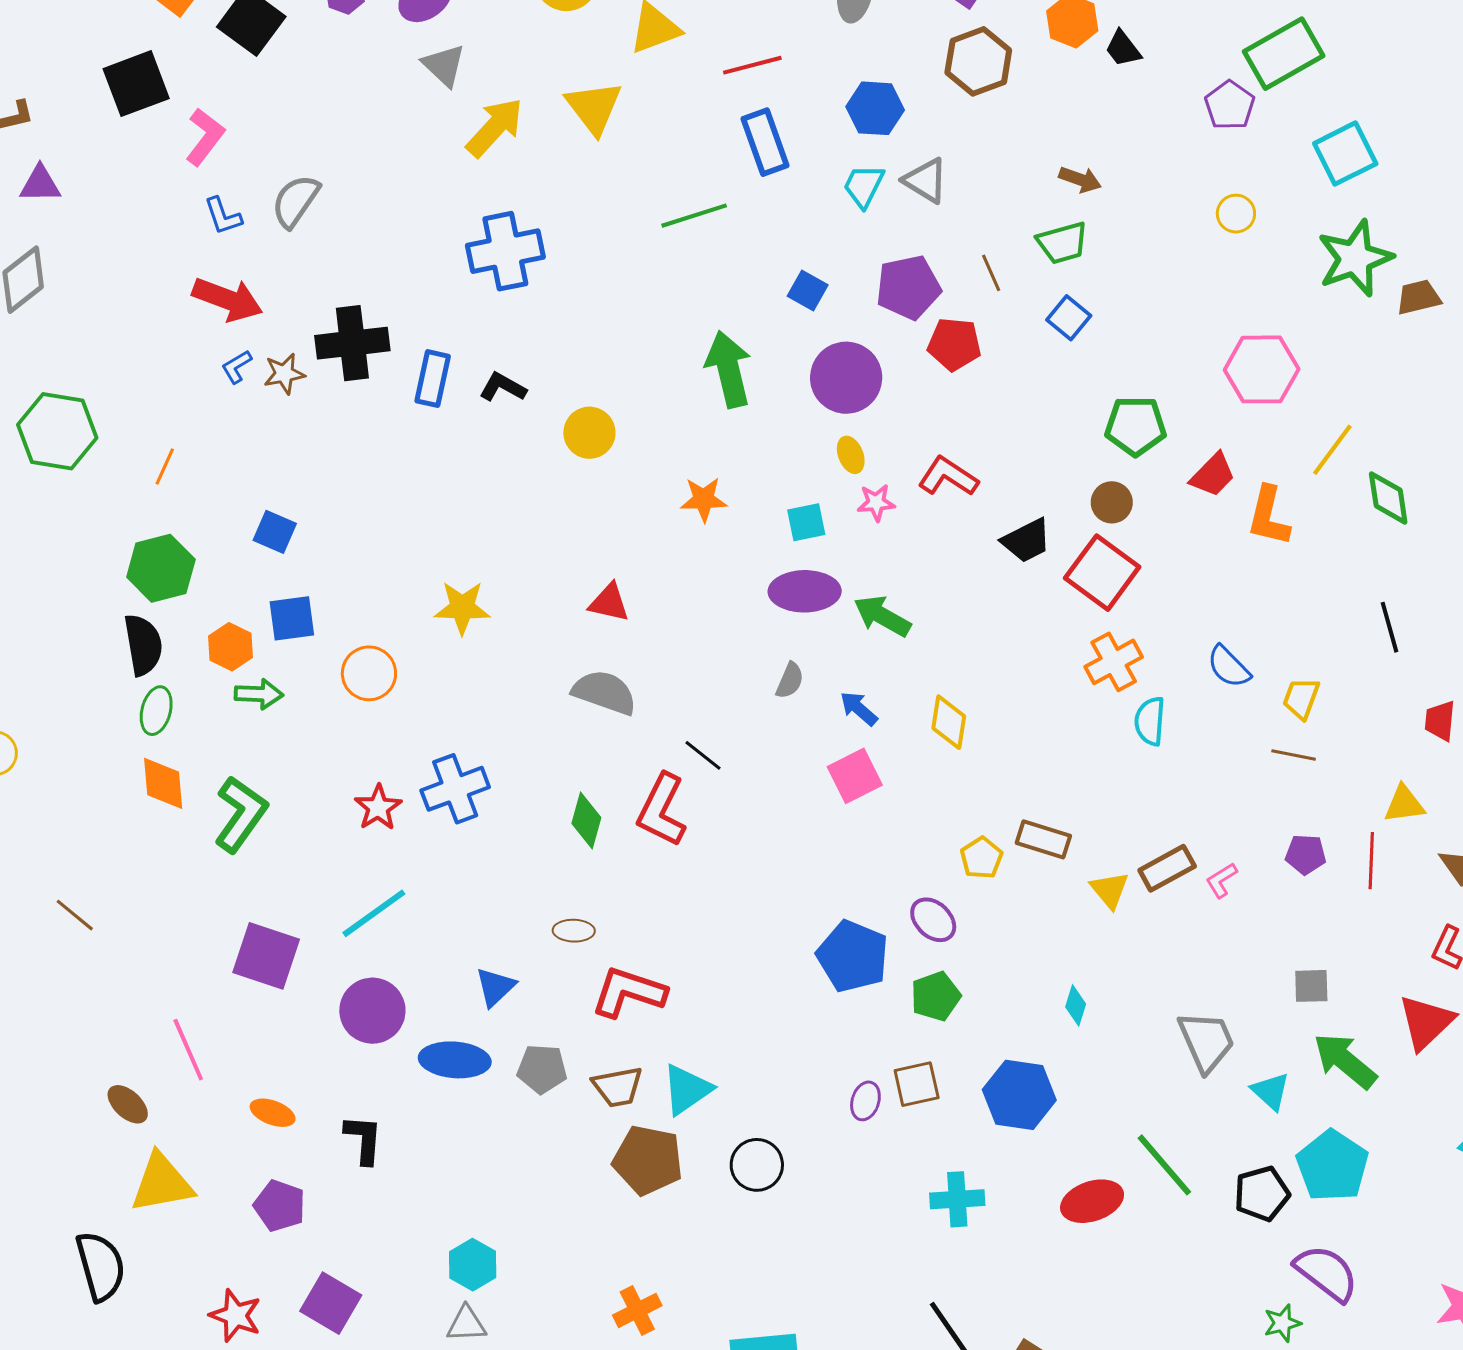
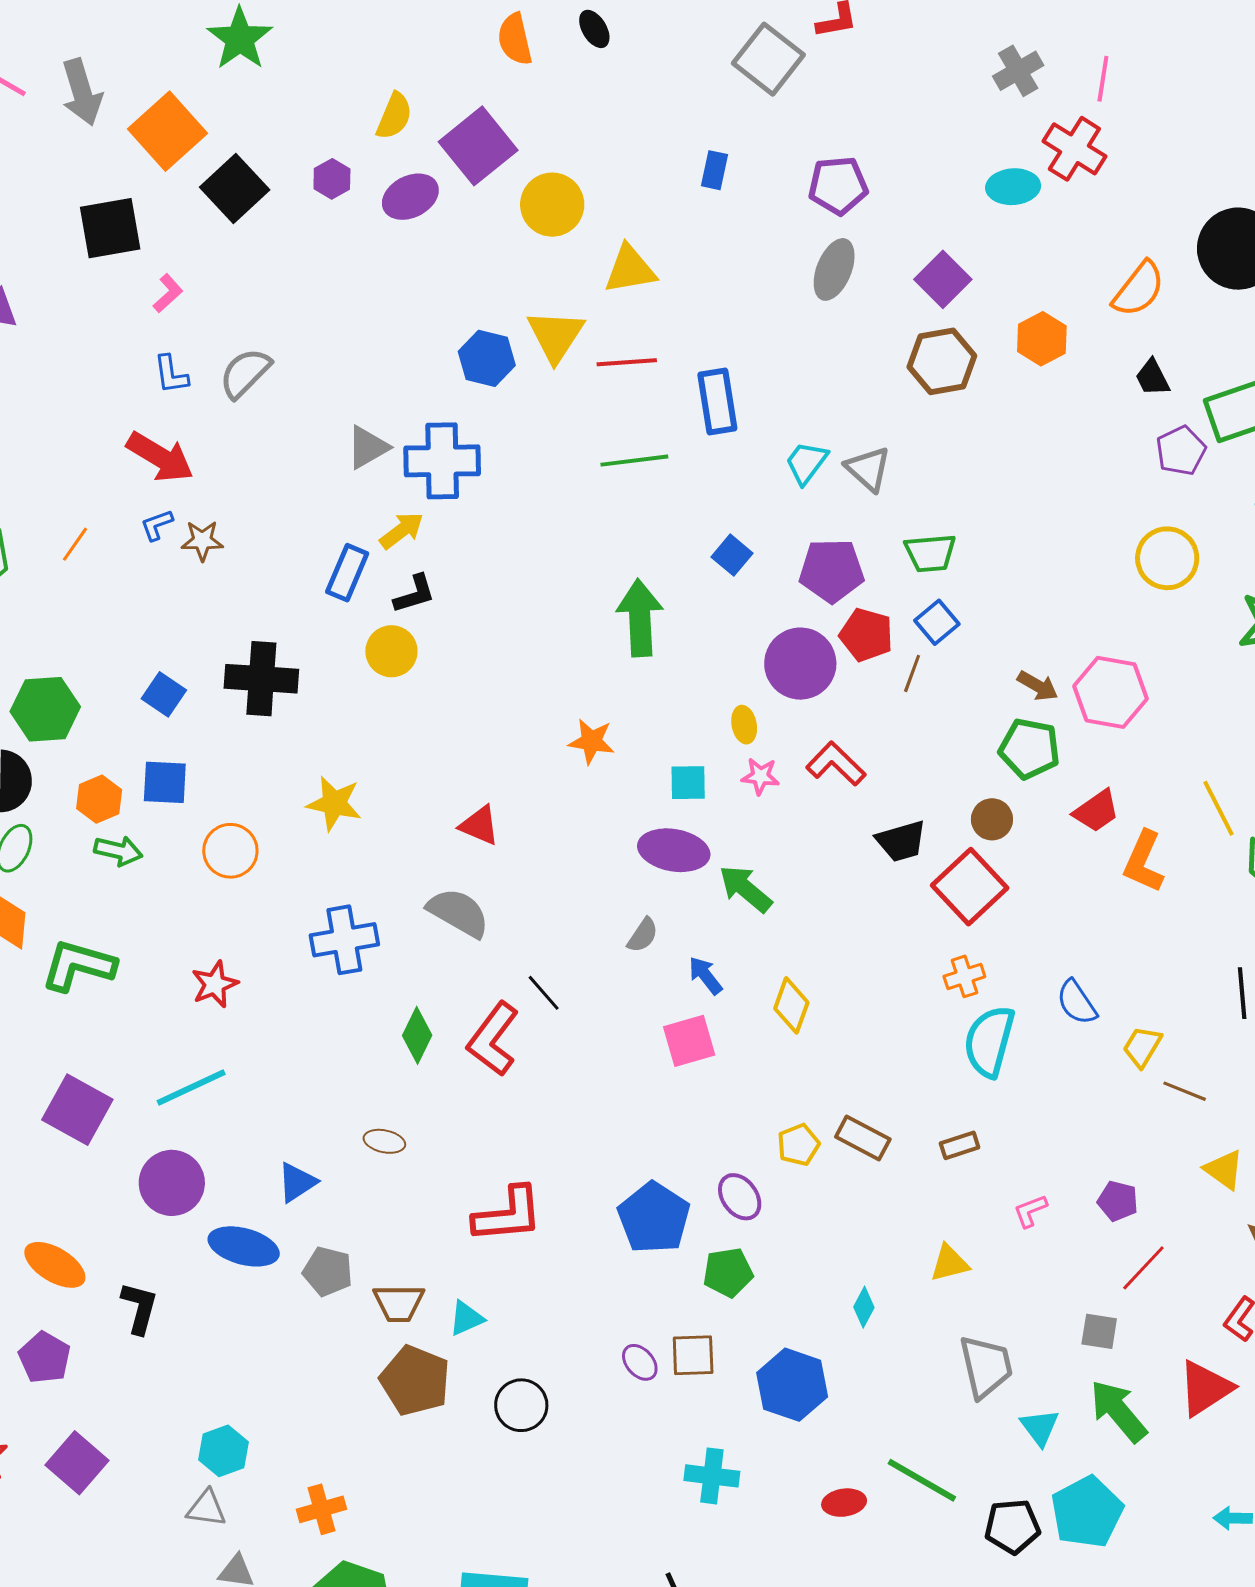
black trapezoid: (1123, 49) -> (1153, 378), moved
gray triangle: (444, 65) -> (368, 447), moved, turned 36
red line: (752, 65) -> (627, 362), moved
blue hexagon: (875, 108) -> (487, 358), moved
yellow arrow: (495, 127) -> (402, 531), moved, size x0.7
pink L-shape: (205, 137) -> (168, 293), size x0.7
brown arrow: (1080, 179) -> (1038, 686), moved
yellow circle: (1236, 214) -> (1167, 558), size x1.6
green trapezoid: (1062, 243) -> (930, 553), moved
brown line: (991, 273) -> (912, 673), moved, turned 33
blue square: (1069, 318) -> (937, 622), moved
black cross: (352, 343) -> (261, 679), moved
pink hexagon: (1262, 369) -> (1110, 692), moved
purple circle: (846, 378) -> (800, 664), moved
black L-shape: (503, 387) -> (415, 594), turned 123
yellow circle: (589, 433) -> (391, 651), moved
yellow line: (1332, 450) -> (1219, 808), turned -74
orange line: (165, 467) -> (75, 544), moved
orange cross: (1114, 662) -> (964, 976), size x0.7
cyan semicircle: (1150, 721) -> (989, 1041), size x1.5
brown line: (1294, 755) -> (1185, 1091), moved
blue cross: (455, 789) -> (344, 940), moved
yellow triangle: (1404, 804) -> (1224, 1170), turned 33
green L-shape: (241, 814) -> (78, 966), turned -120
red line: (1371, 861) -> (1143, 1268), moved, turned 30
brown rectangle: (1167, 868) -> (960, 1145), moved, size x0.7
yellow triangle: (1110, 890) -> (949, 1263), moved, turned 45
red L-shape: (629, 992) -> (508, 1215), moved, turned 146
cyan triangle: (687, 1090) -> (466, 1318), size x0.7
purple ellipse: (865, 1101) -> (640, 1362), turned -69
orange ellipse: (273, 1113) -> (55, 1265), size x1.4
green line: (1164, 1165) -> (922, 1480), turned -30
red ellipse: (1092, 1201) -> (844, 1503), size x0.7
orange cross: (637, 1310) -> (322, 1509), moved

